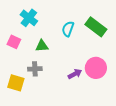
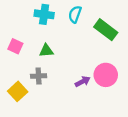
cyan cross: (29, 18) -> (44, 14), moved, turned -30
cyan semicircle: (68, 29) -> (75, 14), moved
yellow square: (16, 83) -> (18, 91), turned 30

